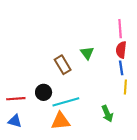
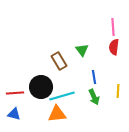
blue line: (121, 68) -> (94, 77), moved
yellow line: (125, 87) -> (118, 91), moved
black circle: (44, 92) -> (41, 87), size x1.5
green arrow: (107, 114) -> (94, 97), moved

